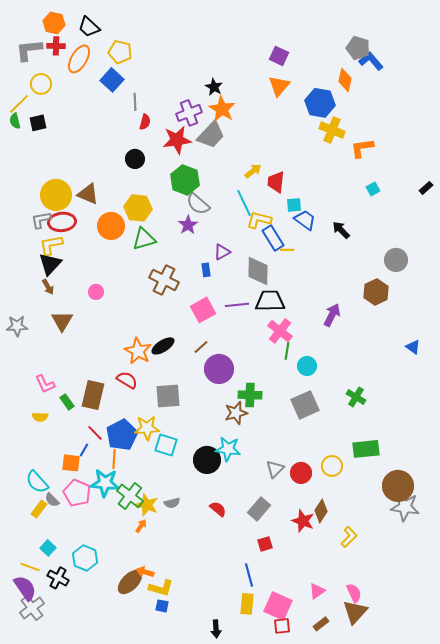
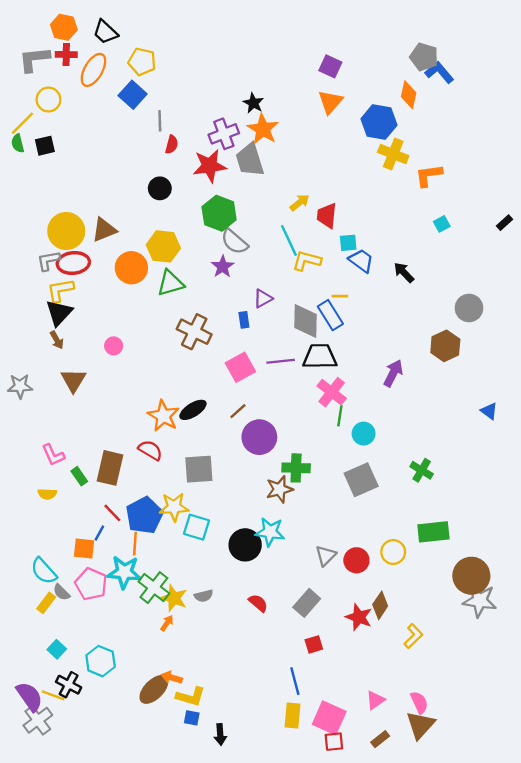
gray trapezoid: (211, 135) -> (250, 160), turned 120
brown triangle: (88, 194) -> (104, 230), turned -45
blue rectangle: (273, 238) -> (330, 315), moved
yellow line: (30, 567) -> (53, 695), moved
black arrow: (216, 629) -> (220, 734), moved

